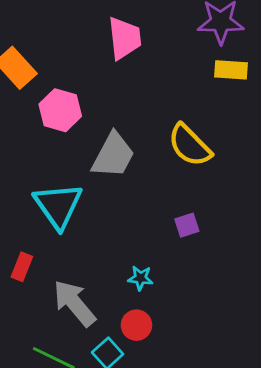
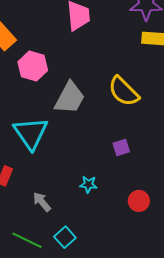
gray arrow: (74, 303) -> (42, 202), size x0.6
red circle: (136, 325) -> (139, 201), moved

